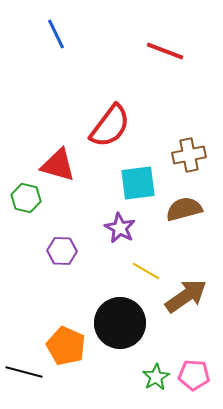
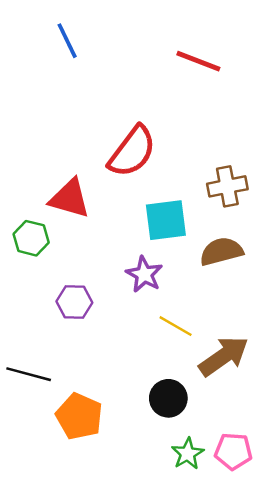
black circle: (120, 323) -> (168, 398), moved, size x0.6
black line: (24, 372) -> (29, 374), moved

